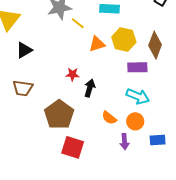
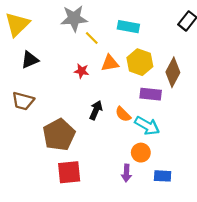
red star: (72, 74) -> (81, 71), moved
orange semicircle: (109, 118) -> (123, 114), moved
red square: (73, 147) -> (69, 172), turned -30

